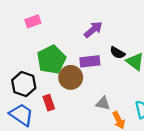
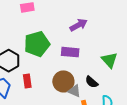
black semicircle: (117, 53) -> (92, 82), moved
brown circle: (71, 77) -> (63, 81), moved

